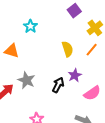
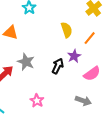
orange line: (92, 50) -> (90, 38), moved

